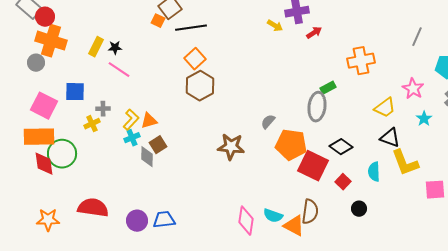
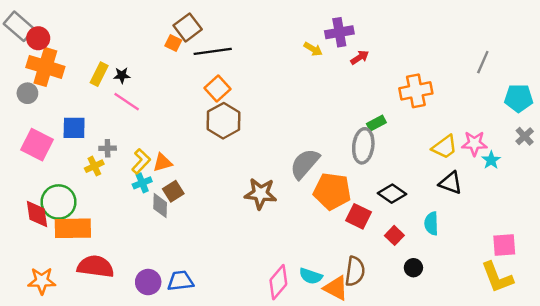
pink star: (413, 89) -> (474, 143), moved, turned -30
gray semicircle: (268, 122) -> (305, 164), size x1.8
orange rectangle: (39, 137) -> (73, 228), moved
yellow L-shape: (405, 163) -> (497, 277), moved
red square: (313, 166) -> (358, 216), size x0.7
pink diamond: (246, 221) -> (278, 282), turned 32

